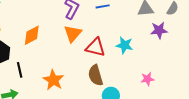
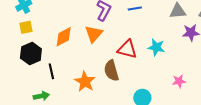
orange triangle: (73, 34) -> (94, 34), moved
brown semicircle: (96, 75) -> (111, 71), moved

